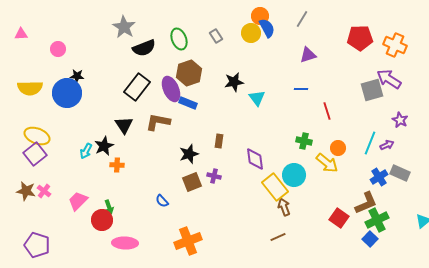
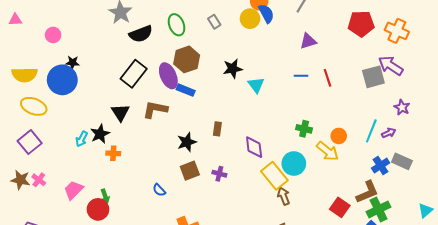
red line: (327, 111) -> (327, 78), moved
yellow ellipse: (37, 136) -> (34, 106), moved
purple cross: (214, 176) -> (219, 174), moved

